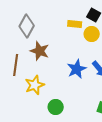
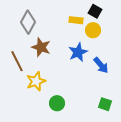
brown line: (16, 65) -> (17, 61), turned -35
blue star: (77, 69) -> (78, 52), moved

